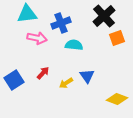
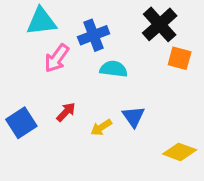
pink arrow: (37, 38) -> (57, 58), turned 114
orange square: (117, 38) -> (180, 58), turned 35

